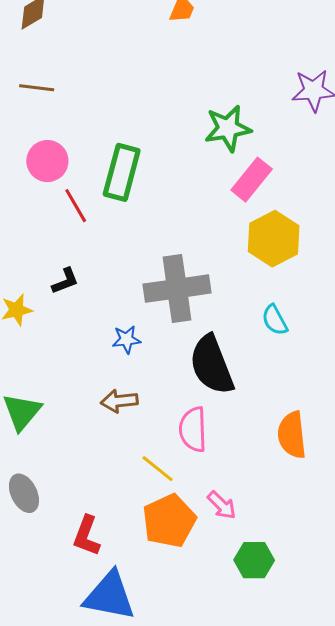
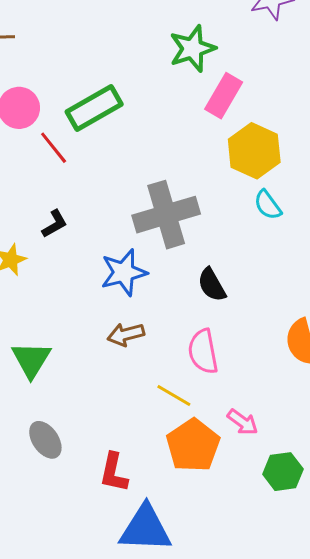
green rectangle: (122, 172) -> (94, 108), turned 54
cyan semicircle: (275, 320) -> (268, 205), moved
blue star: (126, 339) -> (124, 272), size x1.6
black semicircle: (212, 365) -> (212, 285), size x0.6

